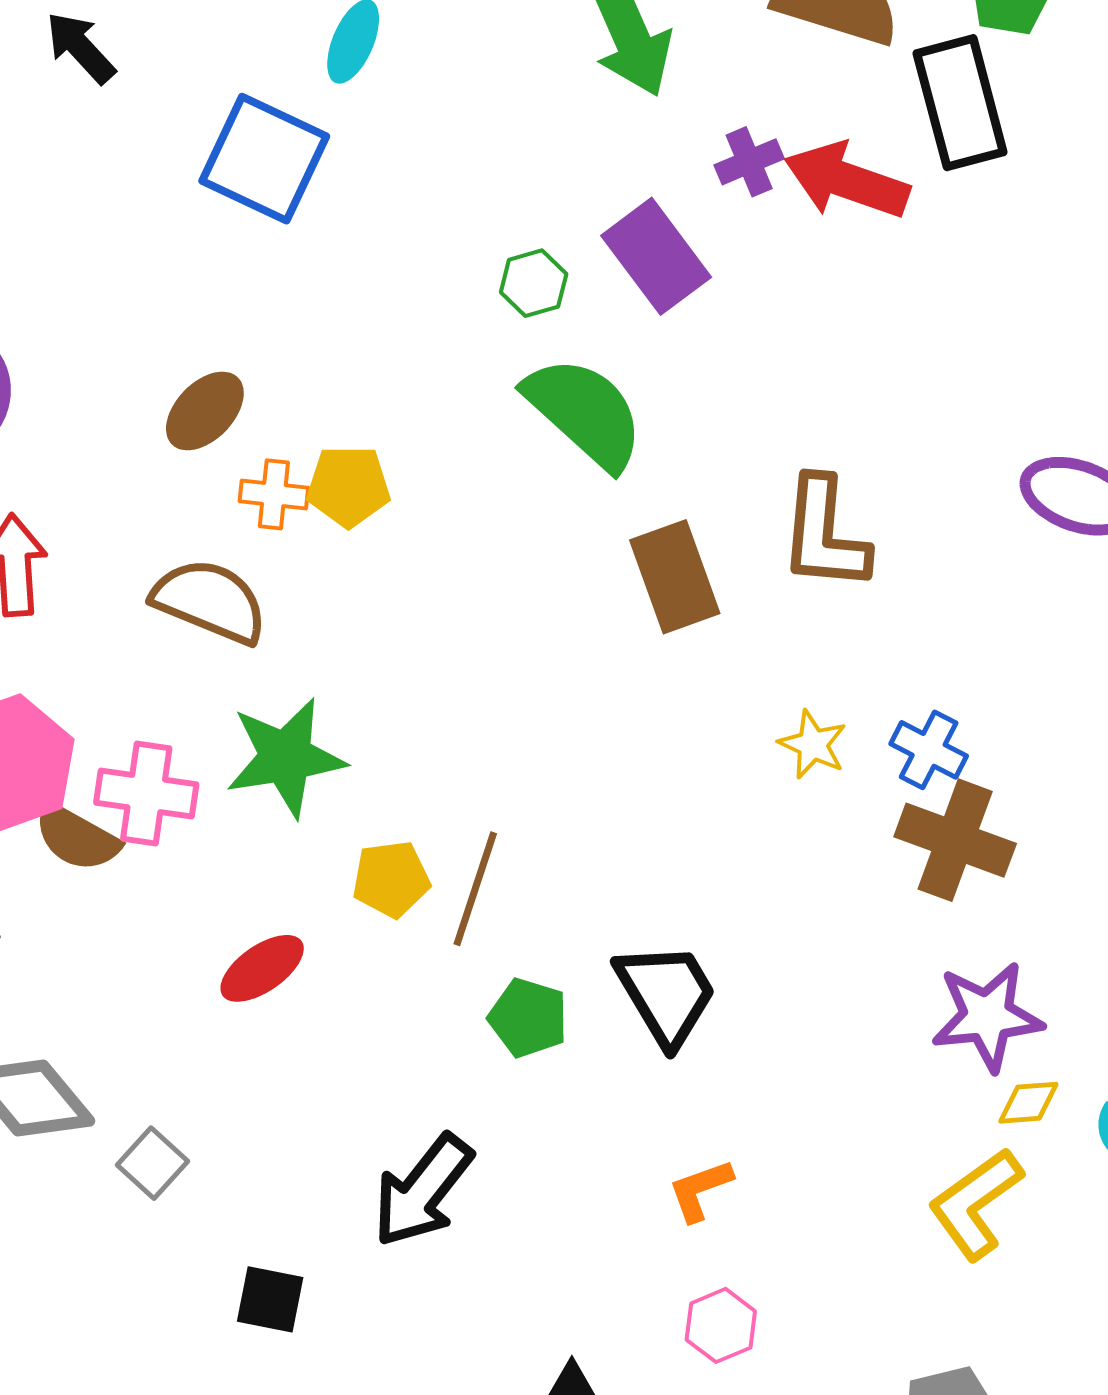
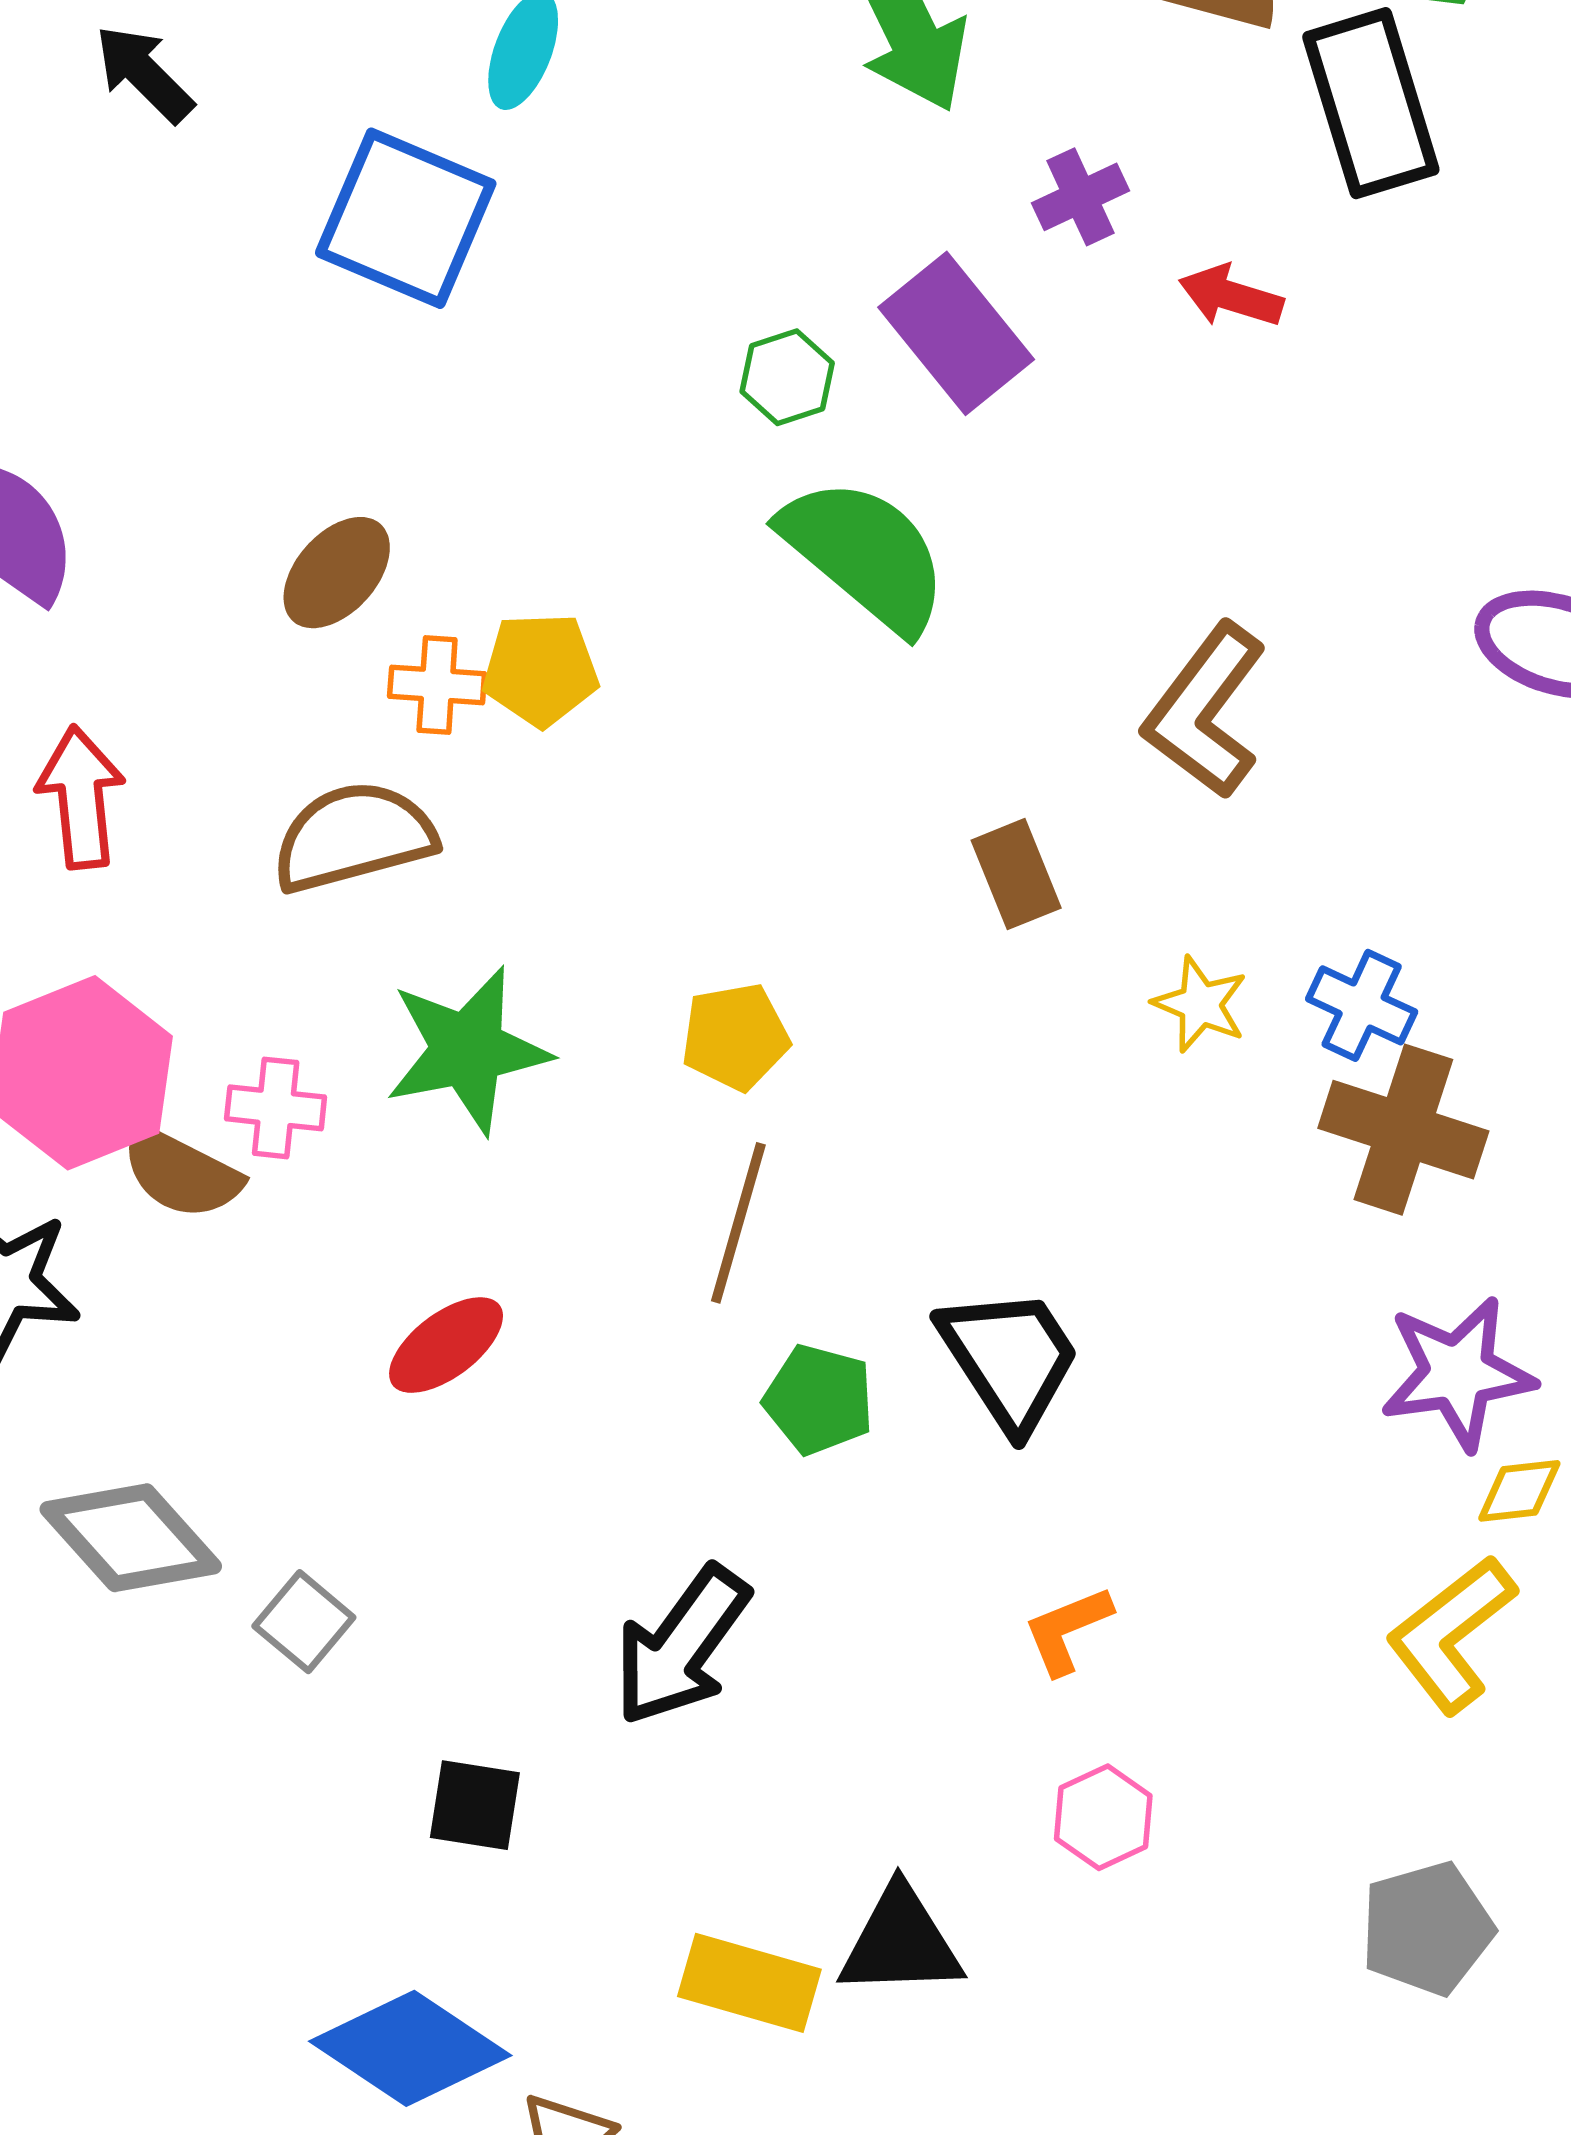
red arrow: (847, 181) -> (1231, 296), moved, size x0.6
brown L-shape: (824, 534) -> (1205, 711), turned 34
brown rectangle: (675, 577) -> (1016, 874), moved, size x0.7
brown semicircle: (210, 601) -> (354, 837), turned -35
pink cross: (146, 793) -> (276, 1108), size x0.7
yellow pentagon: (391, 879) -> (735, 1037), moved

